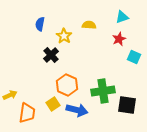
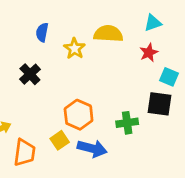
yellow semicircle: (89, 25) -> (108, 34), size x1.5
black cross: (51, 55) -> (30, 74), moved
green cross: (103, 91) -> (127, 123), size x0.7
black square: (127, 105) -> (160, 104), moved

